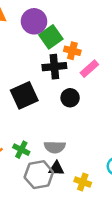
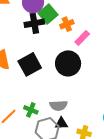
orange cross: (72, 51) -> (67, 24), turned -32
black cross: (54, 67) -> (34, 23), moved
black circle: (70, 98) -> (68, 63), size x1.6

